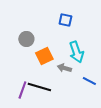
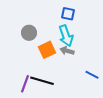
cyan arrow: (76, 52) -> (66, 36), moved
gray arrow: (64, 68) -> (67, 51), moved

